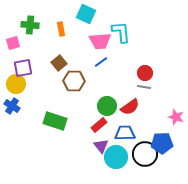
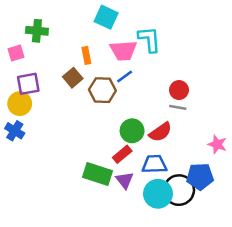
orange rectangle: (61, 29) -> (86, 55), moved
brown hexagon: (74, 81) -> (102, 90), moved
green rectangle: (55, 121) -> (97, 174), moved
cyan circle: (116, 157) -> (158, 194), moved

